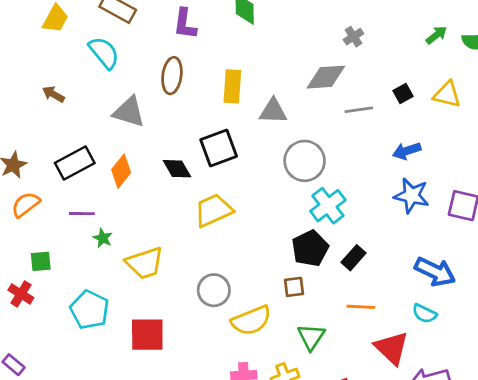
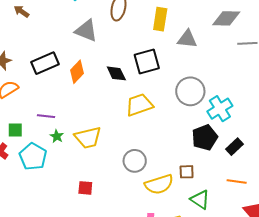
brown arrow: (53, 94) -> (21, 11), moved
gray circle: (305, 161) -> (190, 91), moved
purple line: (82, 214) -> (46, 116), moved
green star: (103, 238) -> (57, 136), moved
brown square: (294, 287) -> (187, 172), moved
cyan pentagon: (90, 310) -> (33, 156), moved
red square: (147, 335) -> (85, 188), size x0.6
green triangle: (311, 337) -> (200, 200), turned -35

